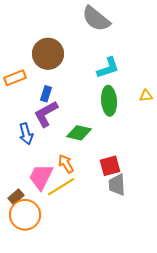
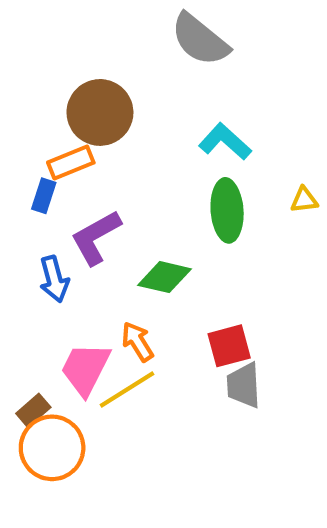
cyan L-shape: (108, 68) -> (225, 142), turned -120
orange rectangle: (15, 78) -> (71, 162), moved
blue rectangle: (46, 94) -> (44, 196), moved

